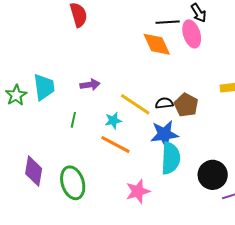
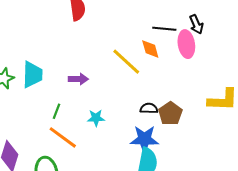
orange diamond: (157, 44) -> (150, 49), size x0.7
yellow line: (135, 104) -> (126, 62), moved
orange line: (115, 145) -> (63, 137), moved

